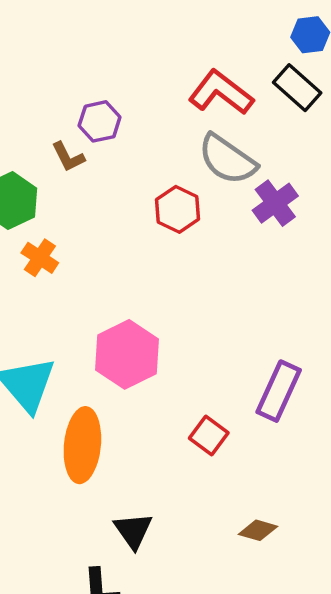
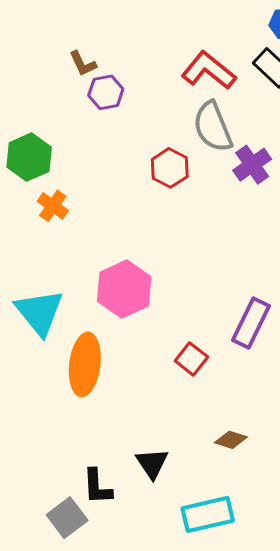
brown L-shape: (68, 157) -> (83, 64), moved
gray semicircle: (227, 159) -> (213, 127), turned 32
black triangle: (133, 531) -> (152, 463), moved

